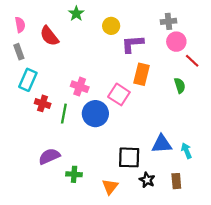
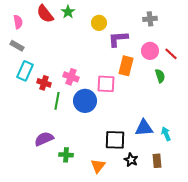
red semicircle: (49, 36) -> (45, 14), moved
pink circle: (176, 42) -> (150, 51), moved
gray rectangle: (19, 52) -> (17, 46), turned -40
pink square: (119, 94) -> (106, 84), turned -30
red cross: (43, 103) -> (44, 83), moved

